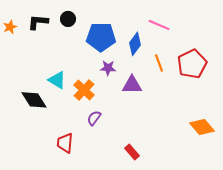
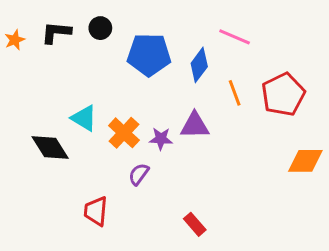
purple star: (108, 68) -> (161, 139), moved
orange diamond: (202, 127) -> (305, 161), moved, turned -50

